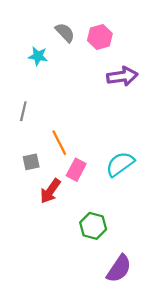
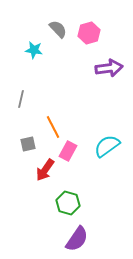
green hexagon: (93, 226) -> (68, 203), moved
purple semicircle: (119, 269) -> (77, 239), moved

